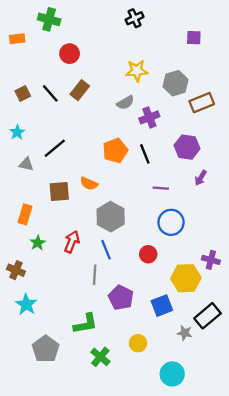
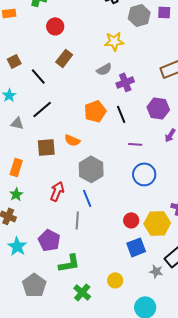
gray hexagon: (176, 83) -> (139, 15), moved
black line: (50, 93) -> (38, 76), moved
green star: (38, 243) -> (16, 194), moved
red circle: (148, 254) -> (131, 220), moved
purple pentagon: (121, 298) -> (49, 240), moved

